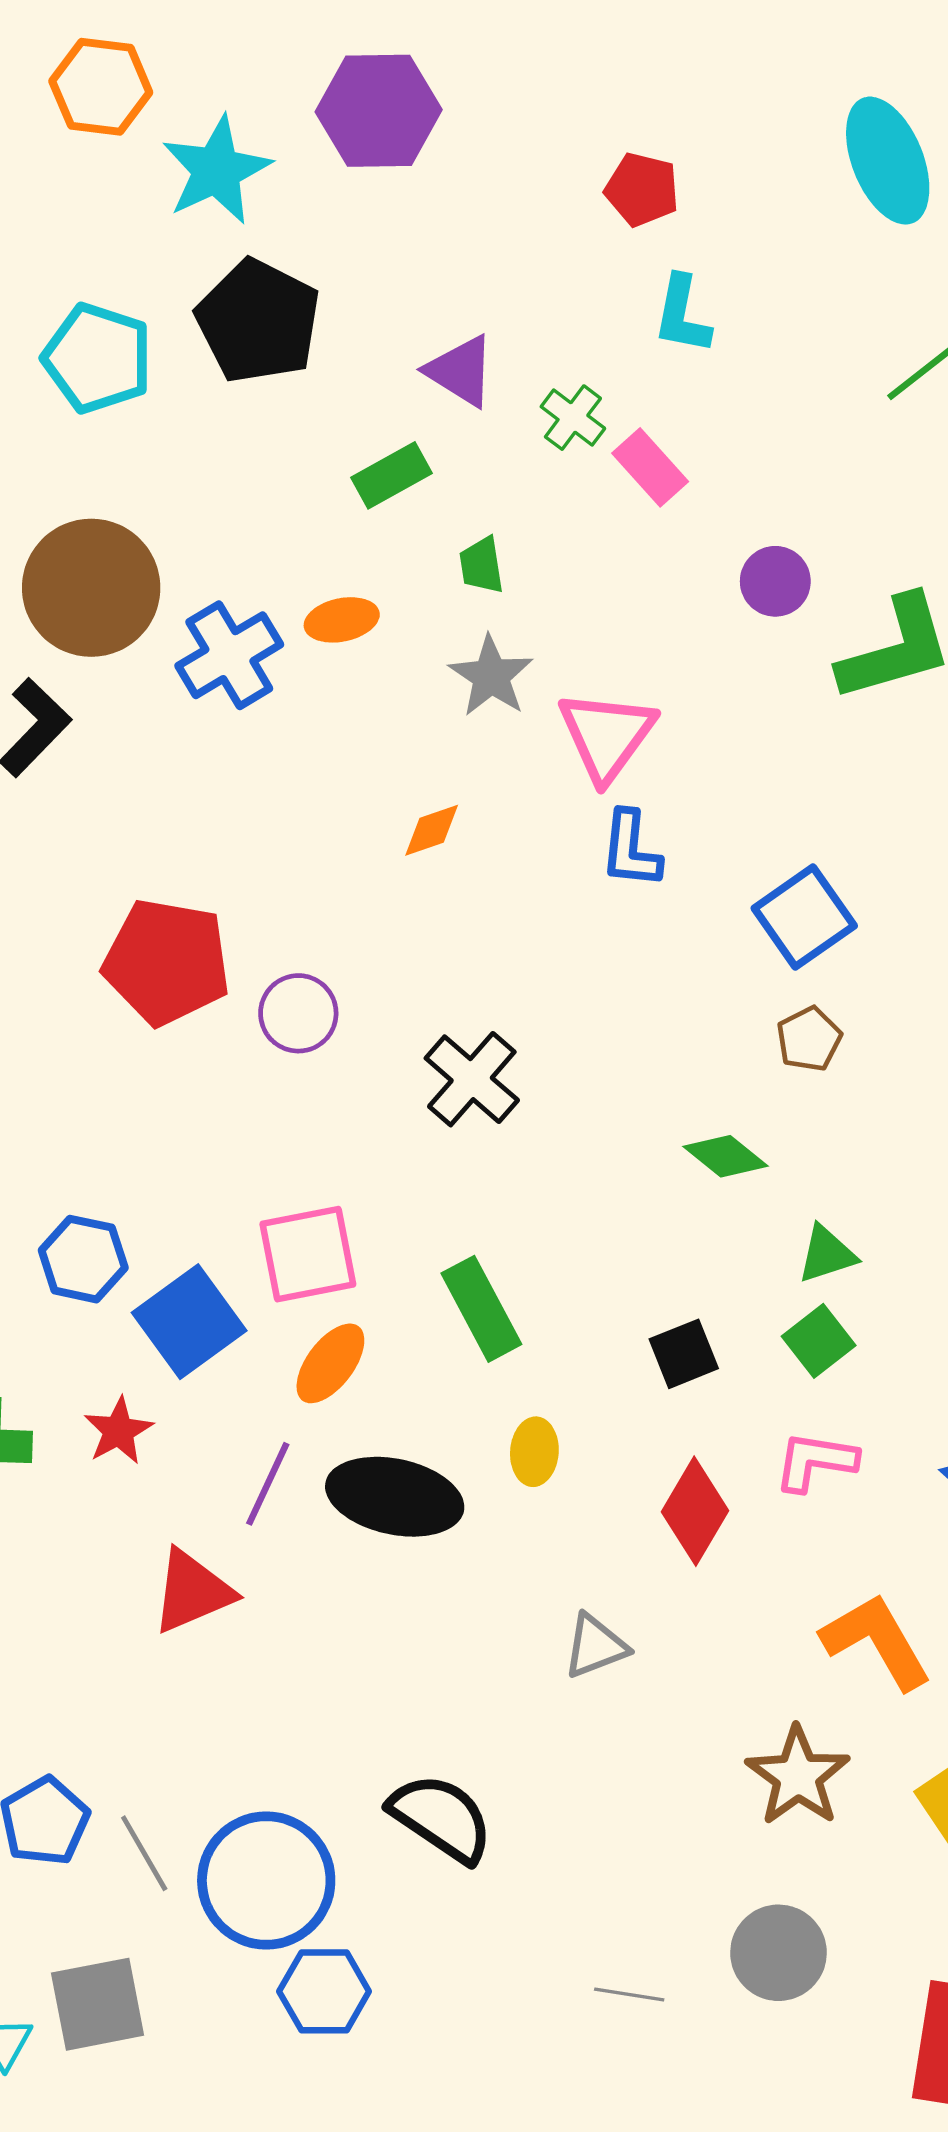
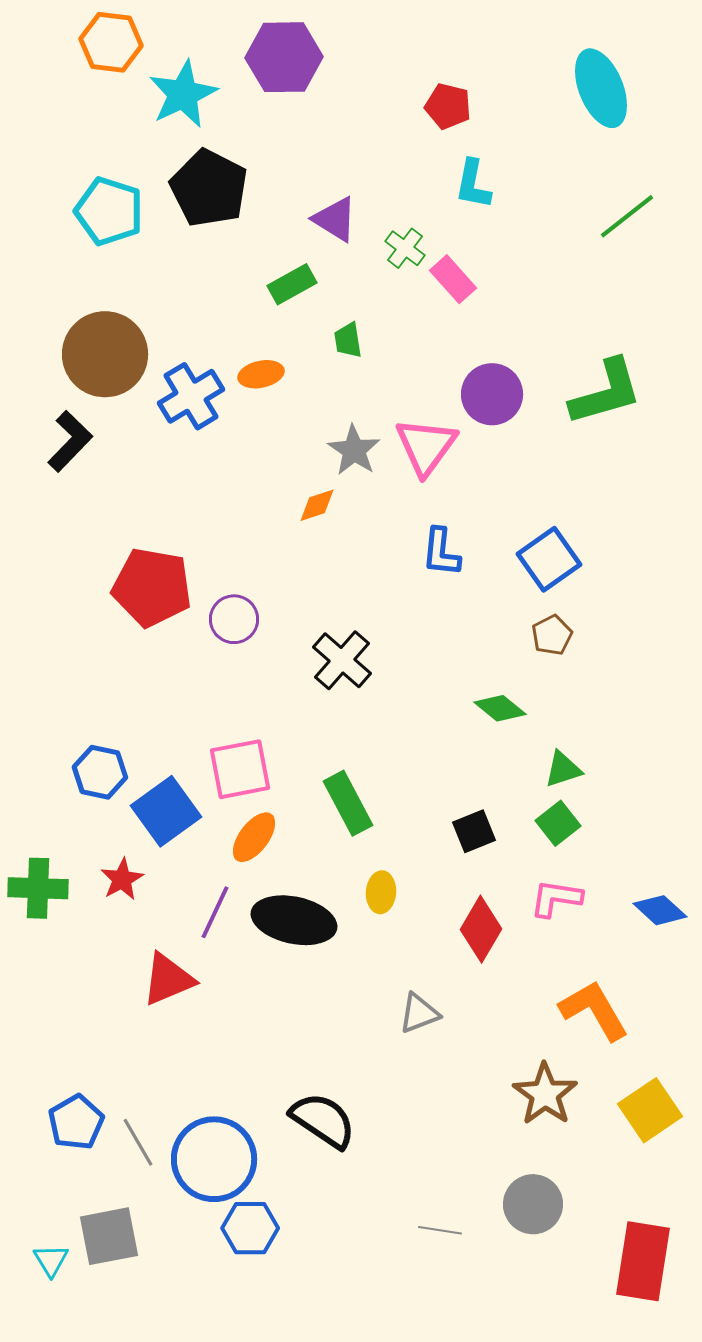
purple circle: (775, 581) -> (492, 394), moved, size x1.4
gray star: (491, 676) -> (354, 450), moved
blue L-shape: (631, 850) -> (441, 552), moved

